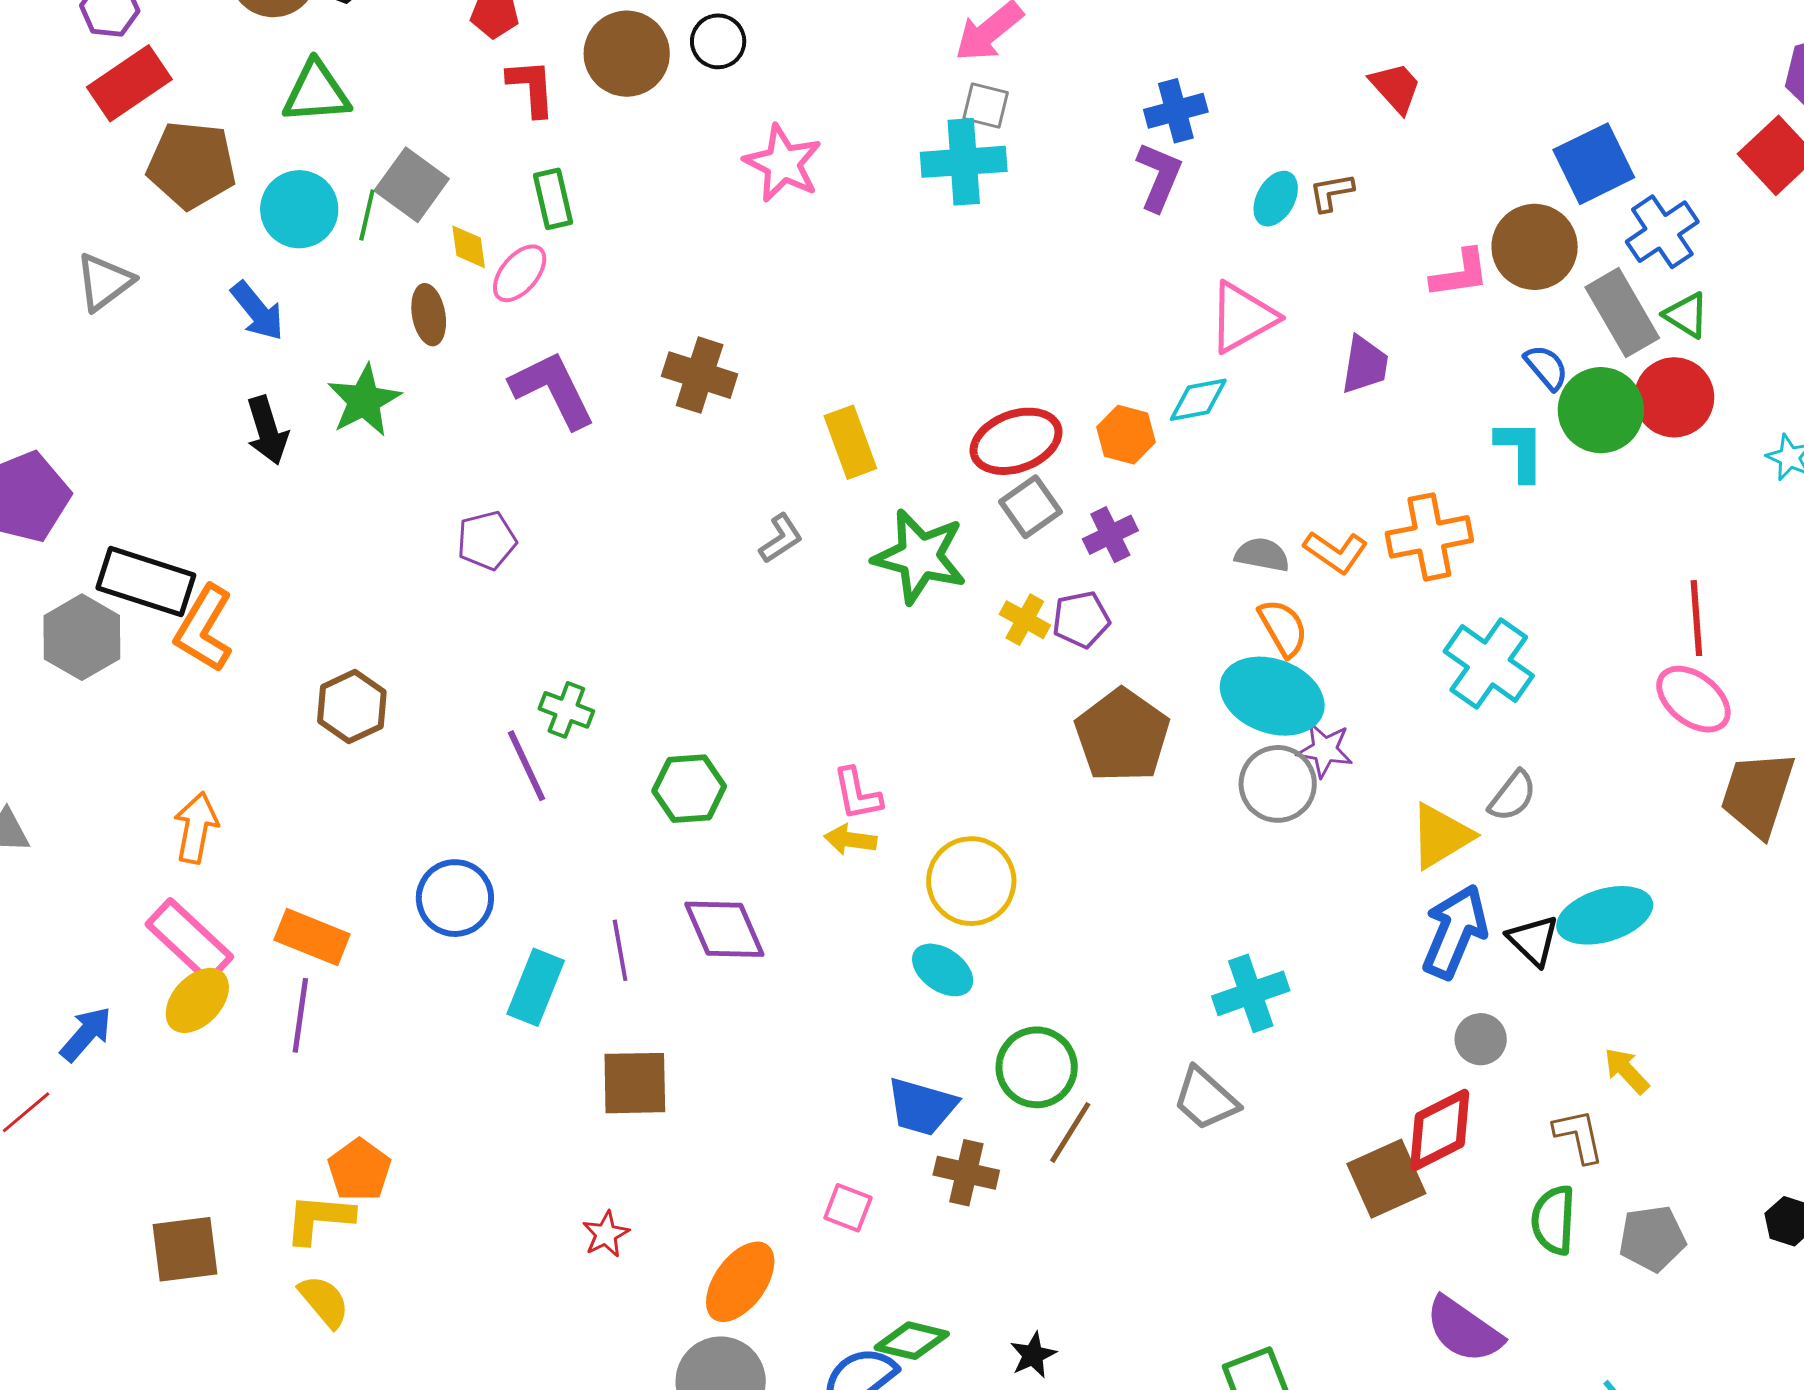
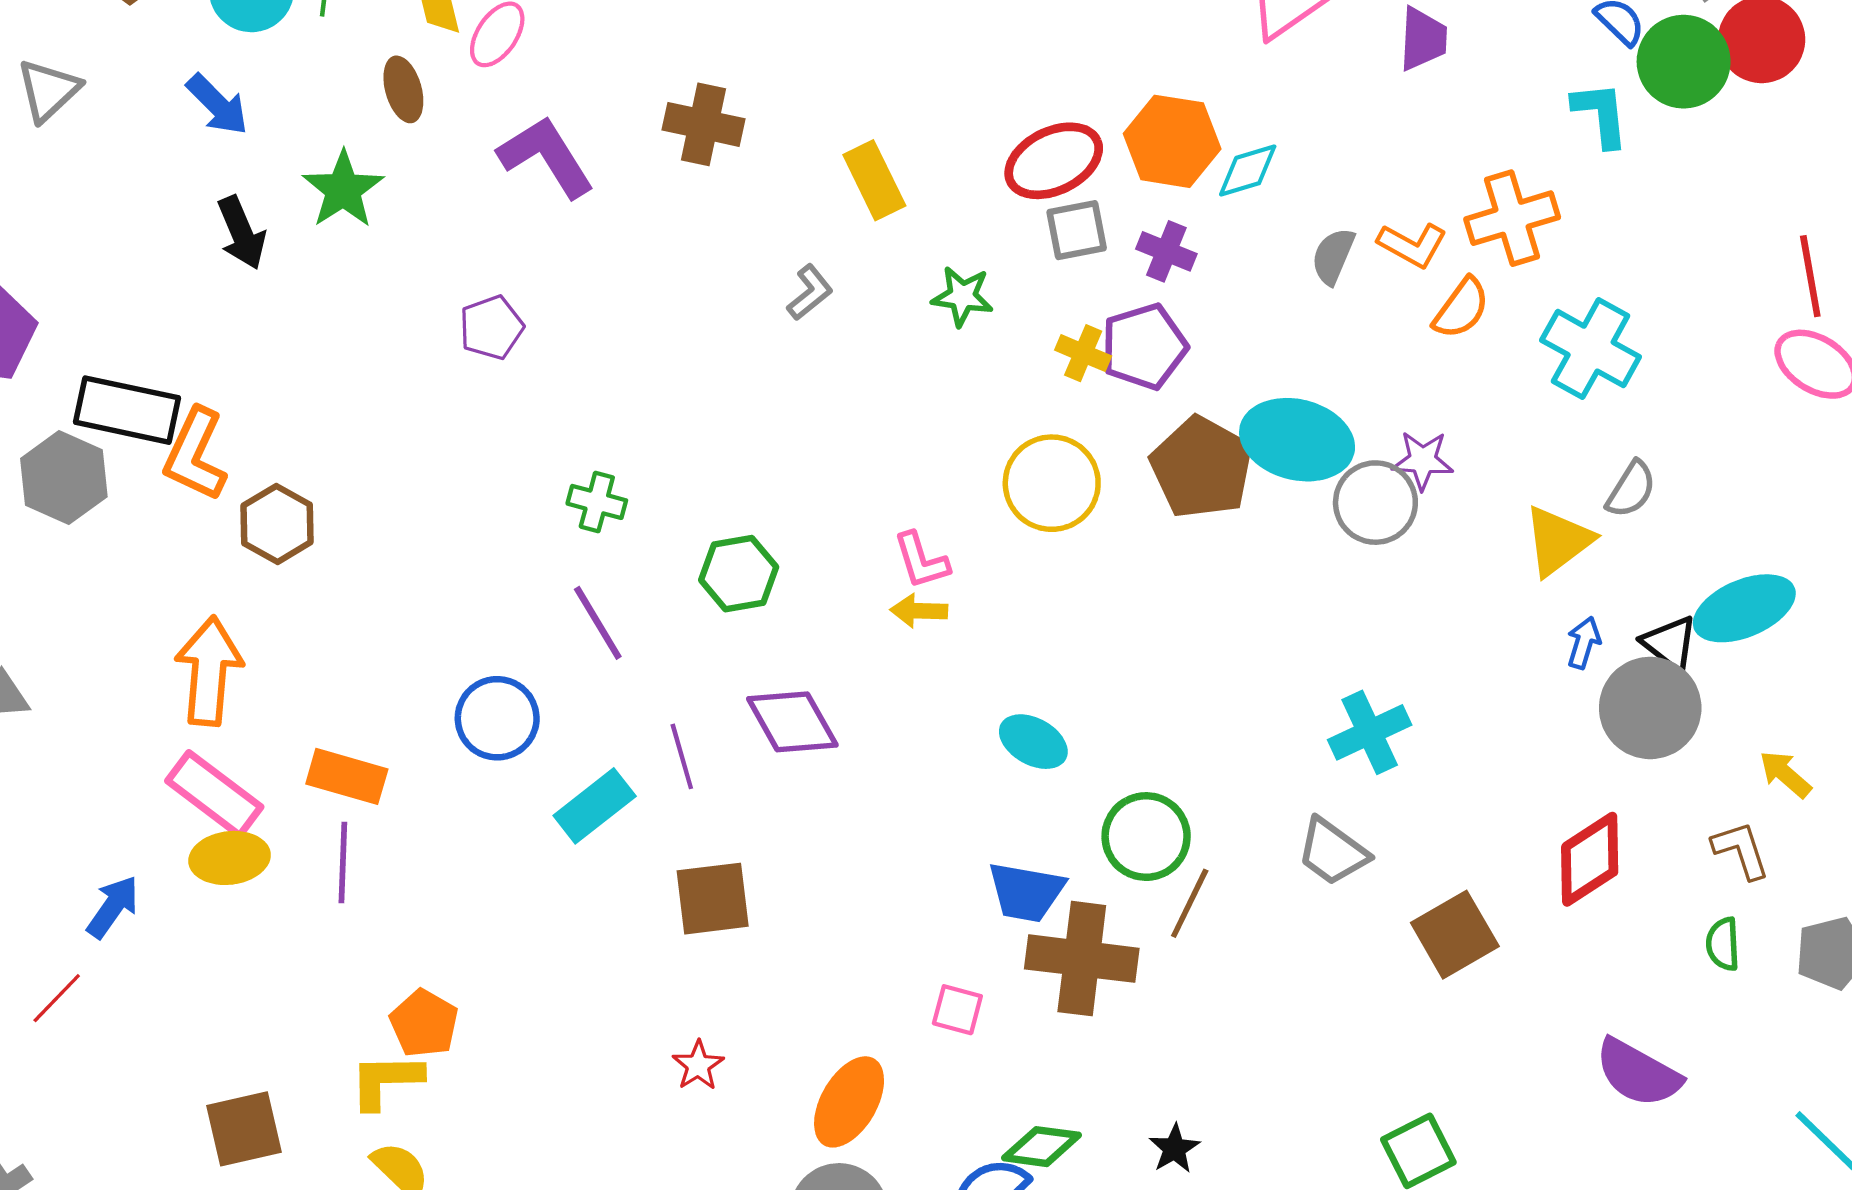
cyan diamond: (1198, 400) -> (1248, 170), moved
orange hexagon: (1126, 435) -> (1172, 141), size x1.5
gray square: (1030, 507) -> (1077, 230), turned 30
purple cross: (1110, 535) -> (1166, 251), turned -36
gray semicircle: (1262, 555) -> (1333, 256), turned -72
green star: (920, 557) -> (962, 296), size x0.6
purple pentagon: (1081, 620) -> (1144, 347), size x1.4
orange semicircle: (1283, 628) -> (1461, 308), moved, turned 72
cyan ellipse: (1272, 696) -> (1297, 440), moved
brown hexagon: (352, 707) -> (277, 524), moved
purple line: (527, 766) -> (598, 623), moved
orange arrow: (196, 828) -> (209, 671), size x1.4
yellow circle: (971, 881) -> (1052, 483), moved
blue arrow: (1455, 932) -> (1584, 643), size x0.5
cyan rectangle: (536, 987) -> (595, 806), turned 36
yellow ellipse: (197, 1000) -> (230, 858), turned 46
gray circle: (1481, 1039) -> (1650, 708), moved, size x1.8
brown cross: (966, 1173) -> (1082, 959), size x1.6
brown square: (1386, 1179) -> (1455, 935), moved
green semicircle: (1553, 1220) -> (1723, 944), size x0.7

